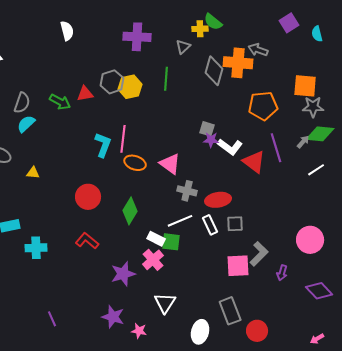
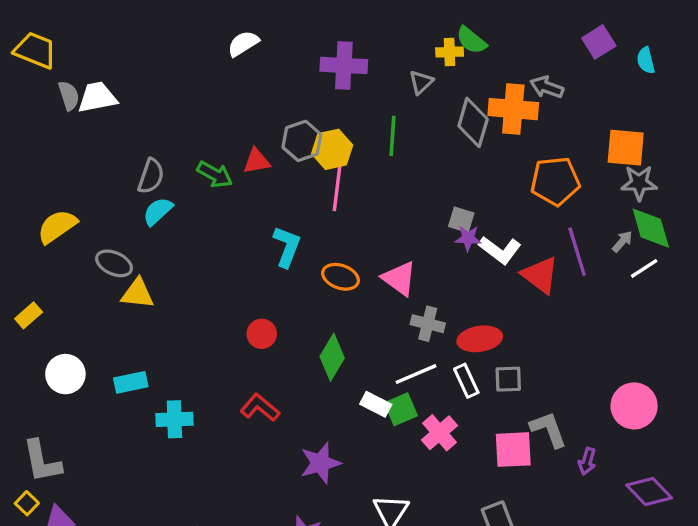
white semicircle: (67, 31) -> (243, 44), moved, turned -108
green diamond: (320, 134) -> (651, 228), turned 68
pink line: (123, 139) -> (337, 188), moved
white line: (316, 170) -> (644, 268), moved
yellow triangle: (33, 173) -> (138, 294), moved, size x1.5
red circle: (88, 197) -> (262, 334), size x0.7
green square: (171, 242) -> (401, 409), turned -30
gray L-shape: (259, 254) -> (549, 429), turned -65
pink cross: (153, 260) -> (439, 433), moved

